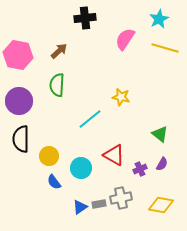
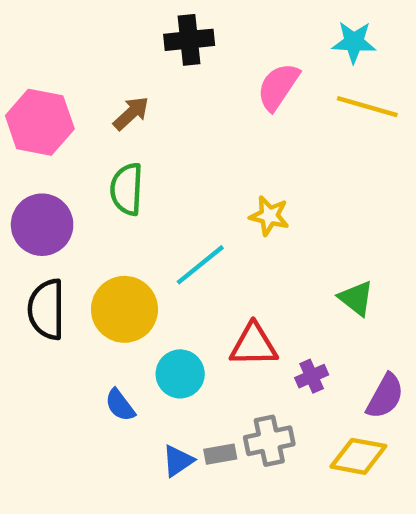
cyan star: (159, 19) -> (354, 42), turned 30
red triangle: (114, 155) -> (254, 345), turned -30
yellow circle: (49, 156) -> (124, 309), moved, size x1.5
purple semicircle: (162, 164) -> (385, 396), moved, size x1.5

